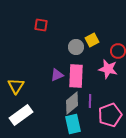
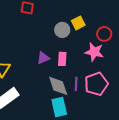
pink rectangle: (76, 76) -> (62, 59), size x0.6
gray diamond: (72, 103) -> (58, 86), turned -70
pink pentagon: (110, 115) -> (96, 84), moved

